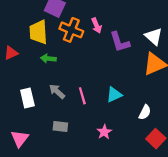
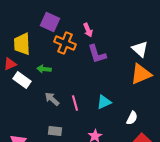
pink arrow: (97, 26) -> (88, 30), moved
yellow trapezoid: (38, 32) -> (22, 44), moved
purple L-shape: (120, 42) -> (97, 54), moved
white rectangle: (27, 98) -> (22, 80), moved, turned -42

